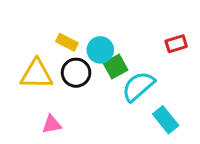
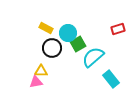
yellow triangle: (37, 74) -> (41, 71), moved, size x0.6

